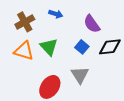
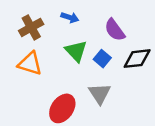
green triangle: (49, 47) -> (76, 51), moved

